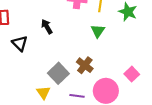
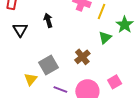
green triangle: (98, 31) -> (105, 38), moved
brown cross: (85, 65) -> (82, 57), moved

